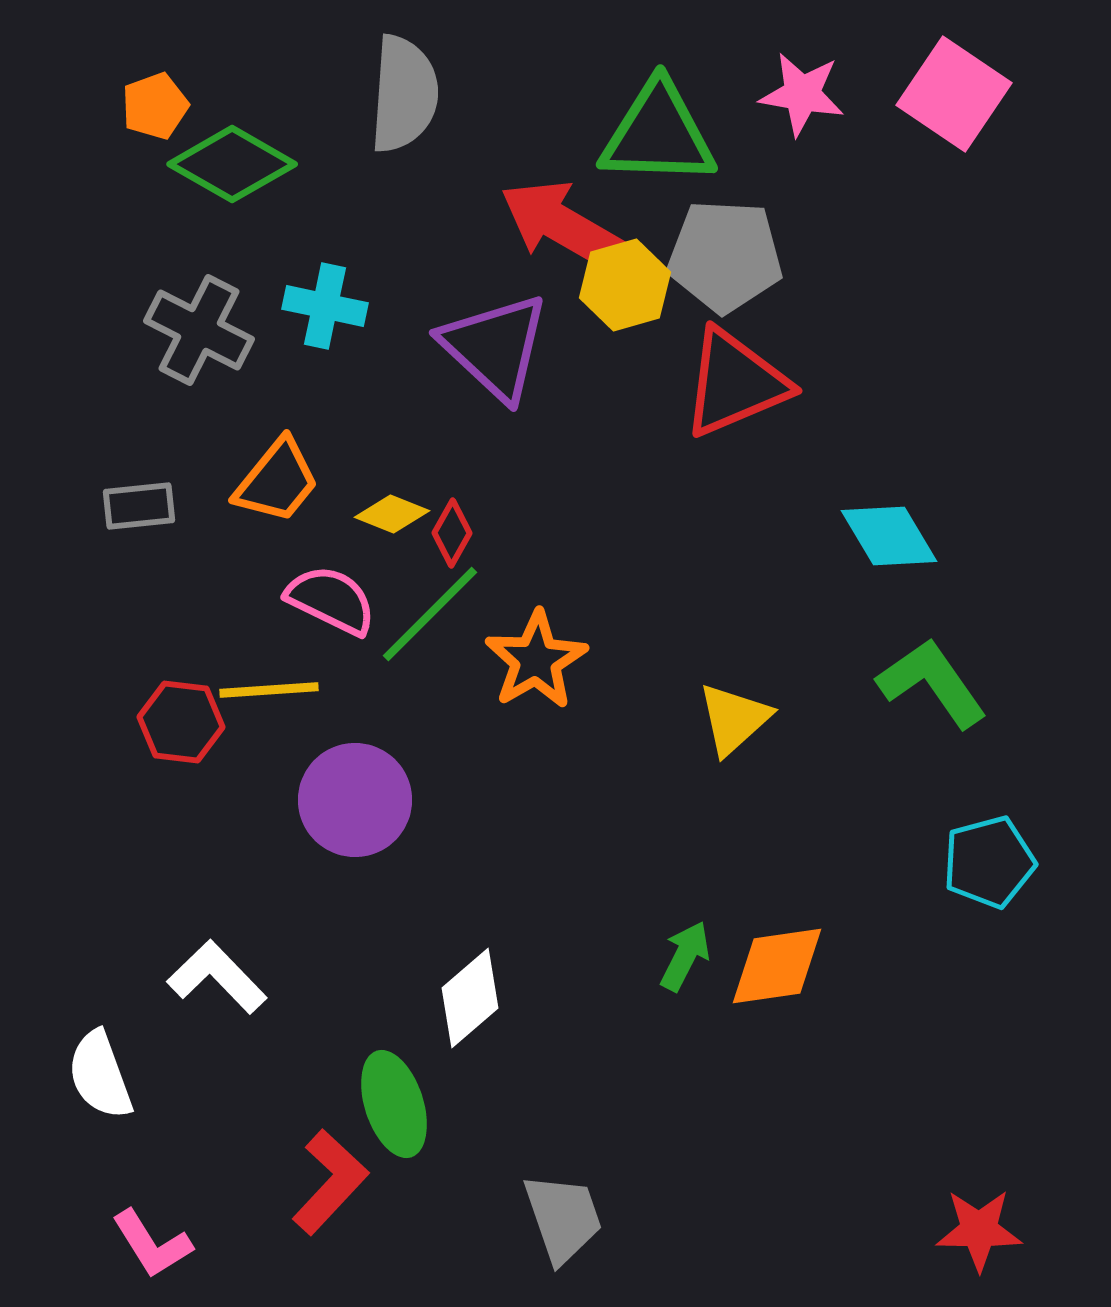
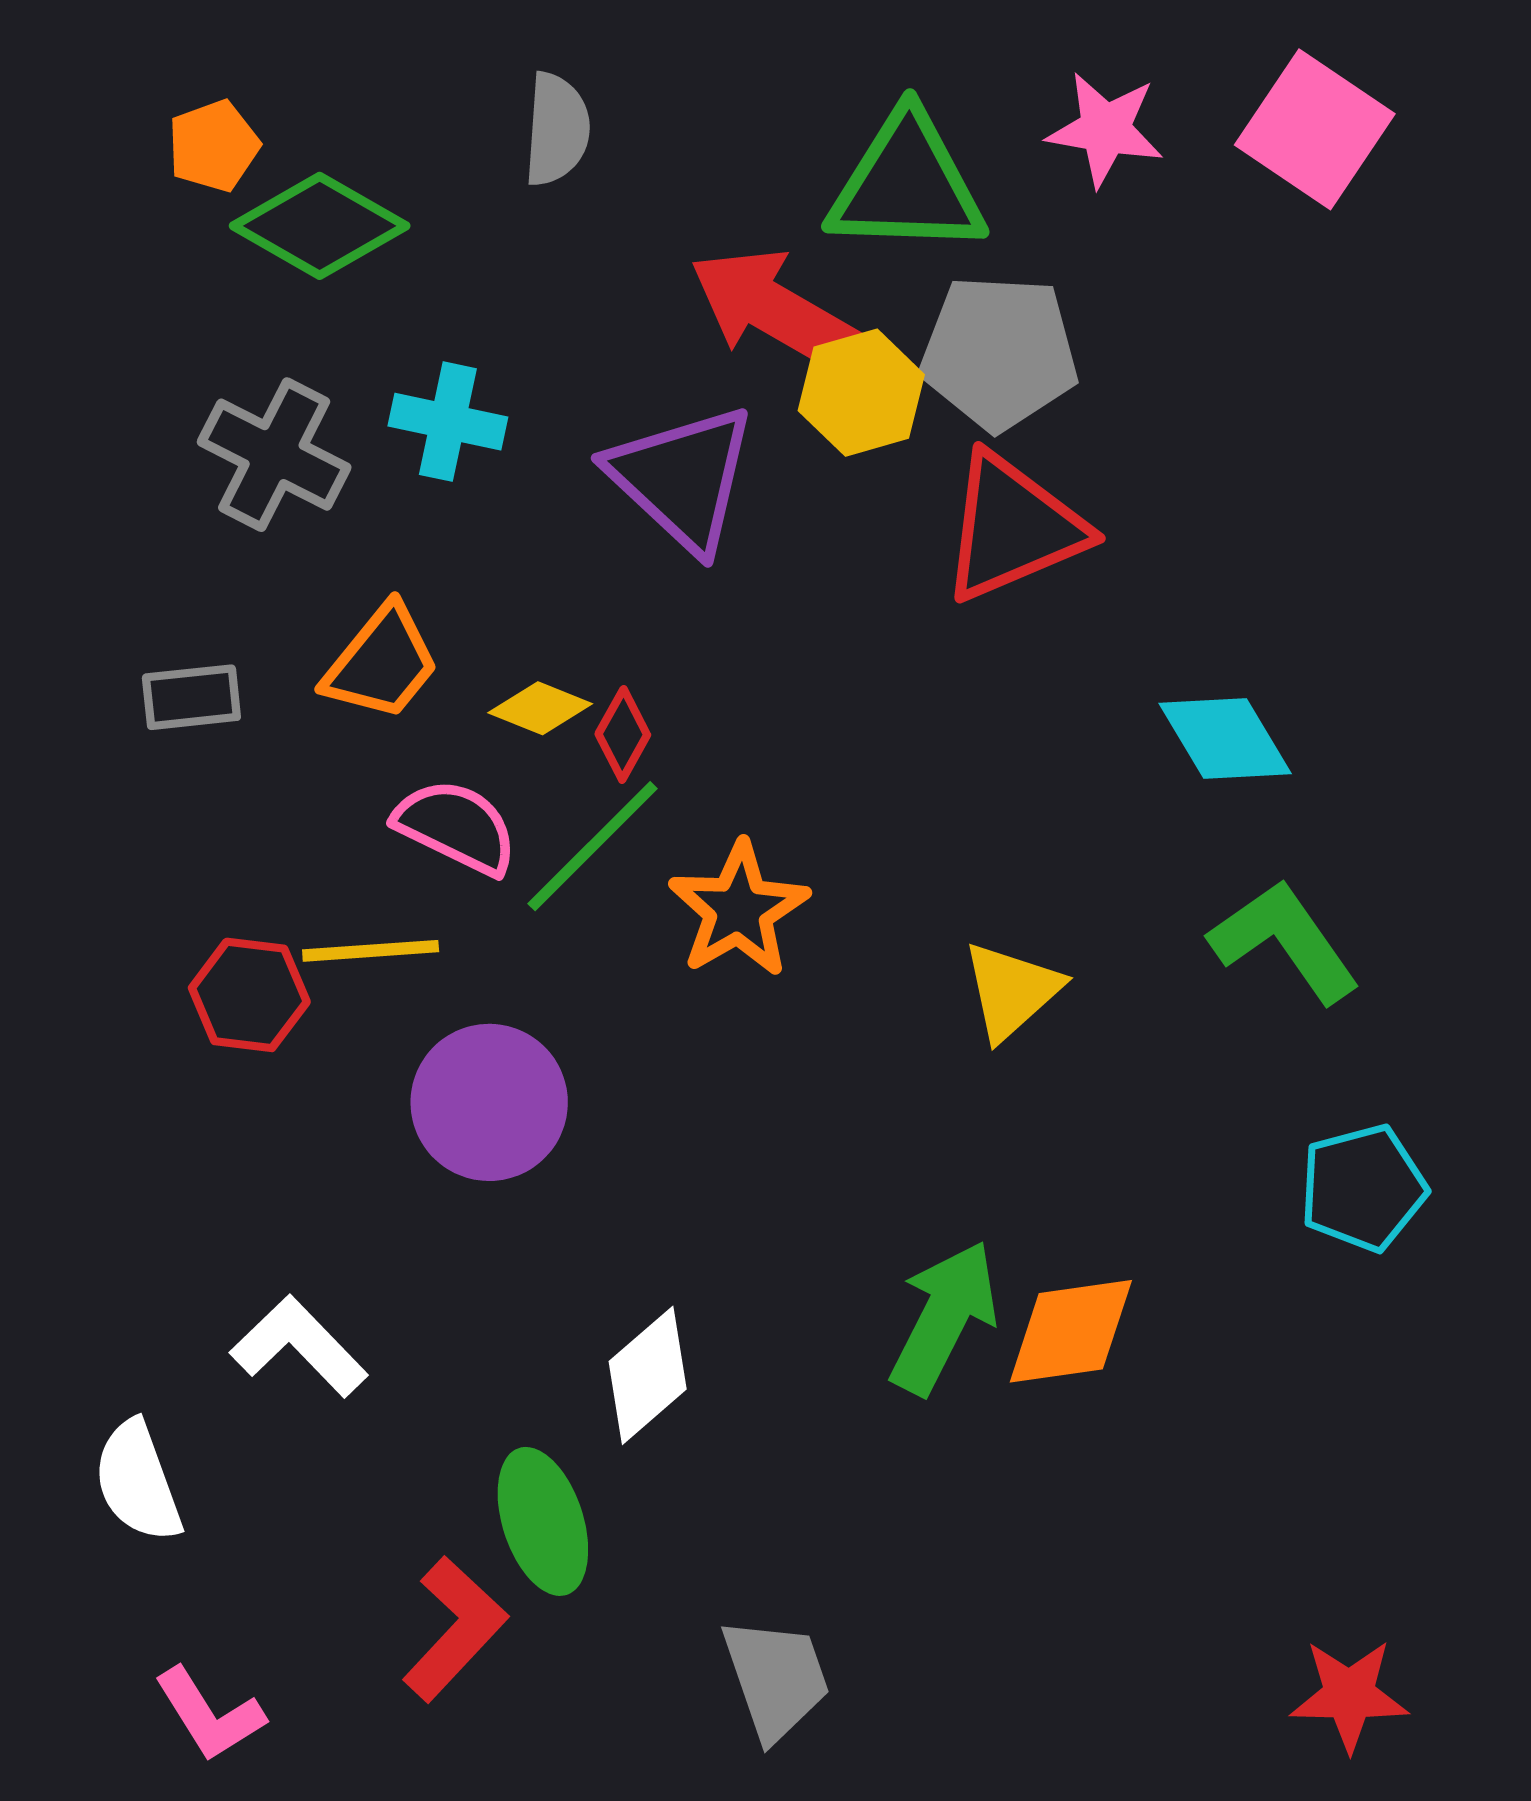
gray semicircle: (404, 94) -> (557, 129), size x0.7
green arrow: (685, 956) -> (944, 1317), size x1.6

